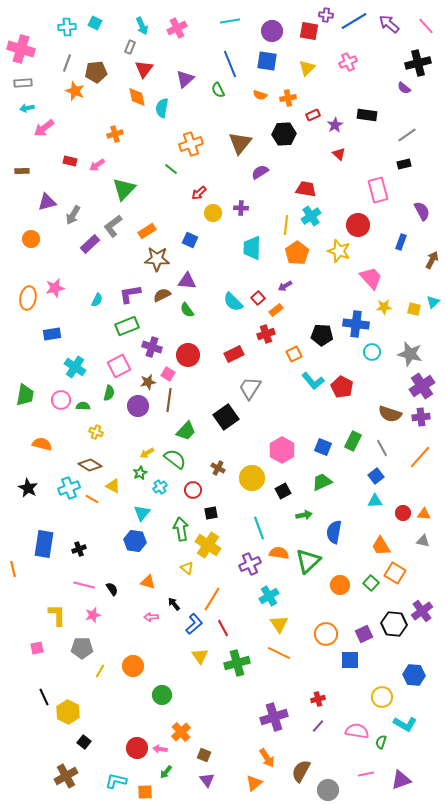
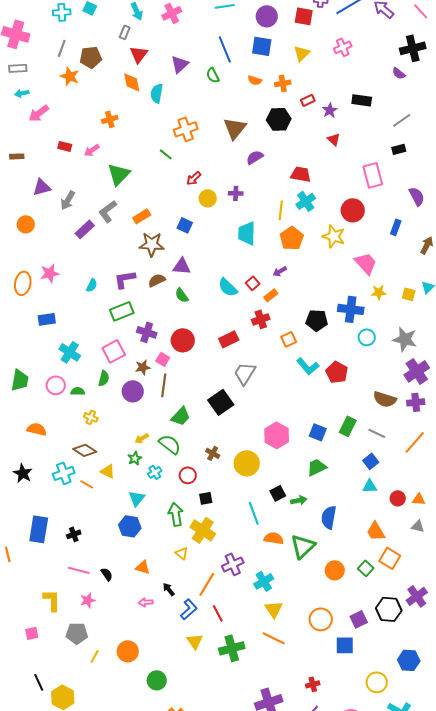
gray line: (382, 448) -> (377, 433), turned -36
black square: (283, 491) -> (278, 493), moved
purple cross: (250, 564) -> (233, 564), moved

